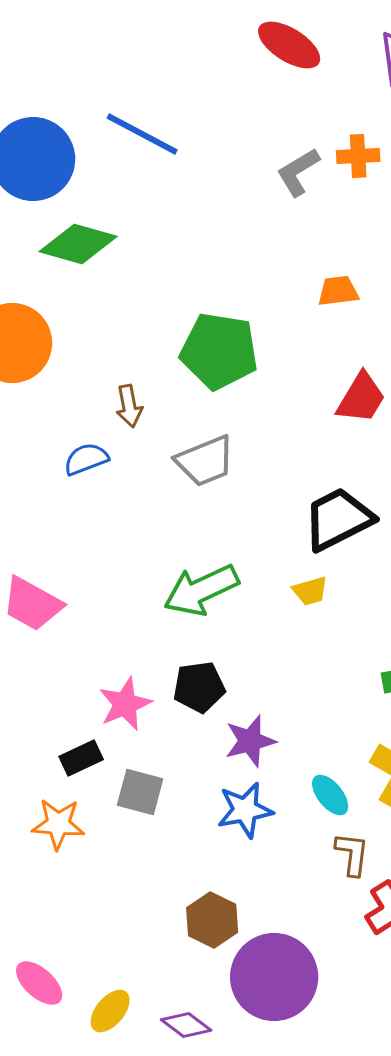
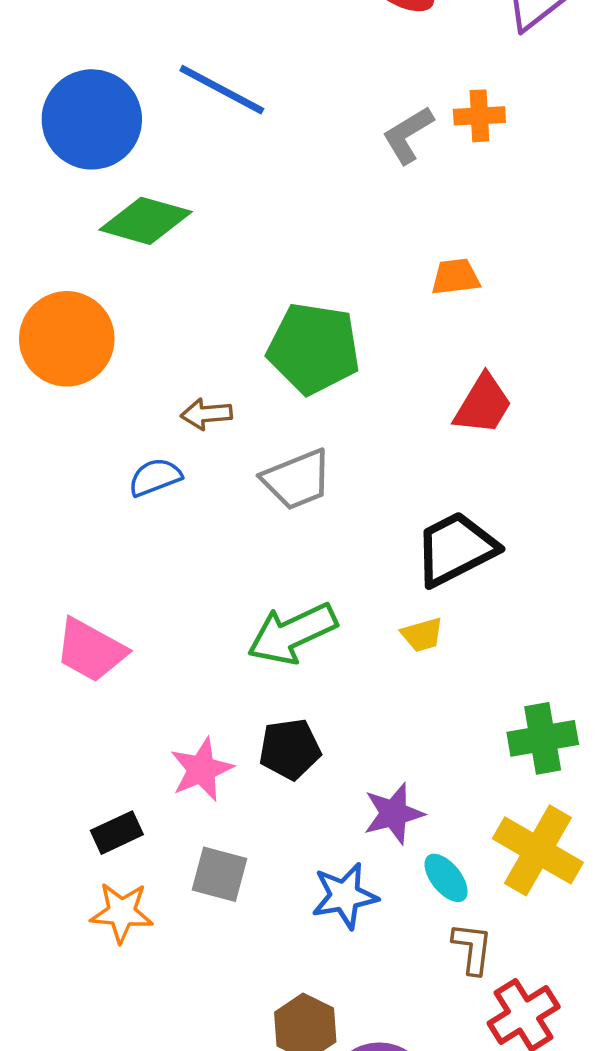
brown arrow: (129, 406) -> (206, 414), turned 96
purple star: (250, 741) -> (394, 814), moved
black rectangle: (81, 758) -> (117, 833), moved

